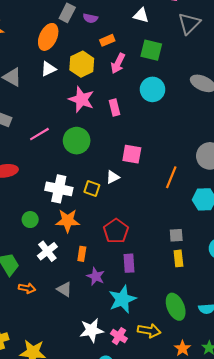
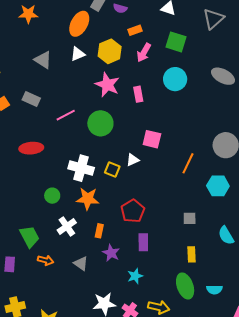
yellow rectangle: (178, 258) -> (192, 254), moved
cyan star: (122, 299) -> (135, 276), size x0.6

